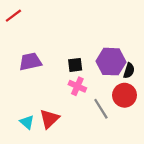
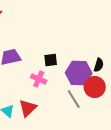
purple hexagon: (111, 62) -> (79, 73), moved
pink cross: (77, 86) -> (39, 79), moved

